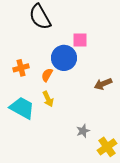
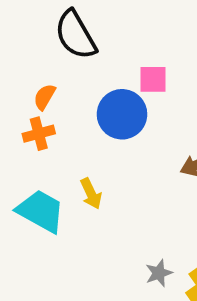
orange semicircle: (47, 75) -> (45, 97), moved
gray star: (83, 131) -> (159, 273), moved

